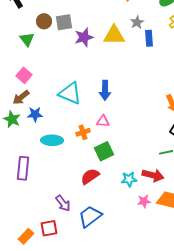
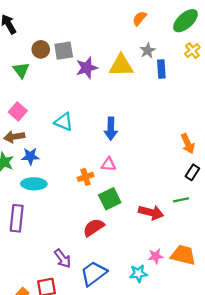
cyan triangle: (70, 93) -> (64, 122), moved, size x0.7
brown arrow: (21, 97) -> (14, 137), turned 30
cyan ellipse: (52, 140) -> (34, 184), moved
red arrow: (153, 175) -> (151, 213), moved
cyan star: (129, 179) -> (138, 273), moved

